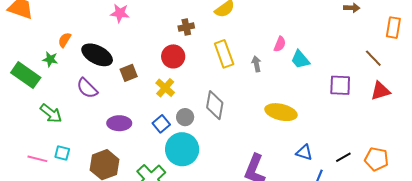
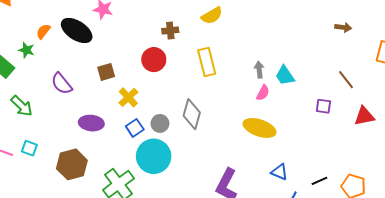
pink semicircle: (280, 44) -> (263, 93), moved
black ellipse: (97, 55) -> (77, 30), moved
brown line: (373, 58) -> (346, 80), moved
gray arrow: (256, 64) -> (259, 70), moved
purple square: (340, 85) -> (323, 106), size x0.7
yellow cross: (165, 88) -> (128, 97), moved

